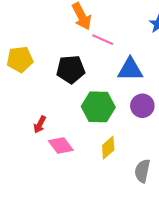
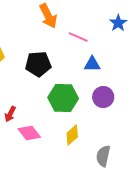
pink line: (103, 40) -> (78, 37), moved
blue triangle: (130, 69) -> (92, 64), size x0.7

